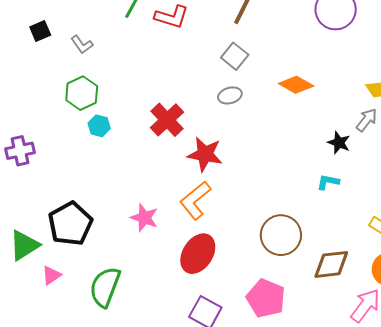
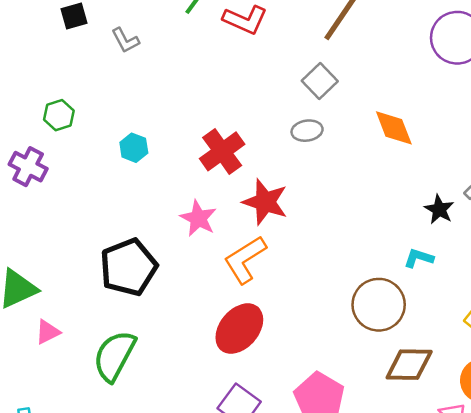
orange diamond: (296, 85) -> (394, 128), turned 32
green hexagon: (82, 93) -> (59, 115), moved, size x0.7
purple cross: (20, 151) -> (28, 167), turned 32
pink star: (144, 218) -> (198, 218), moved
black pentagon: (70, 224) -> (129, 267), moved
brown circle: (281, 235) -> (379, 305), moved

